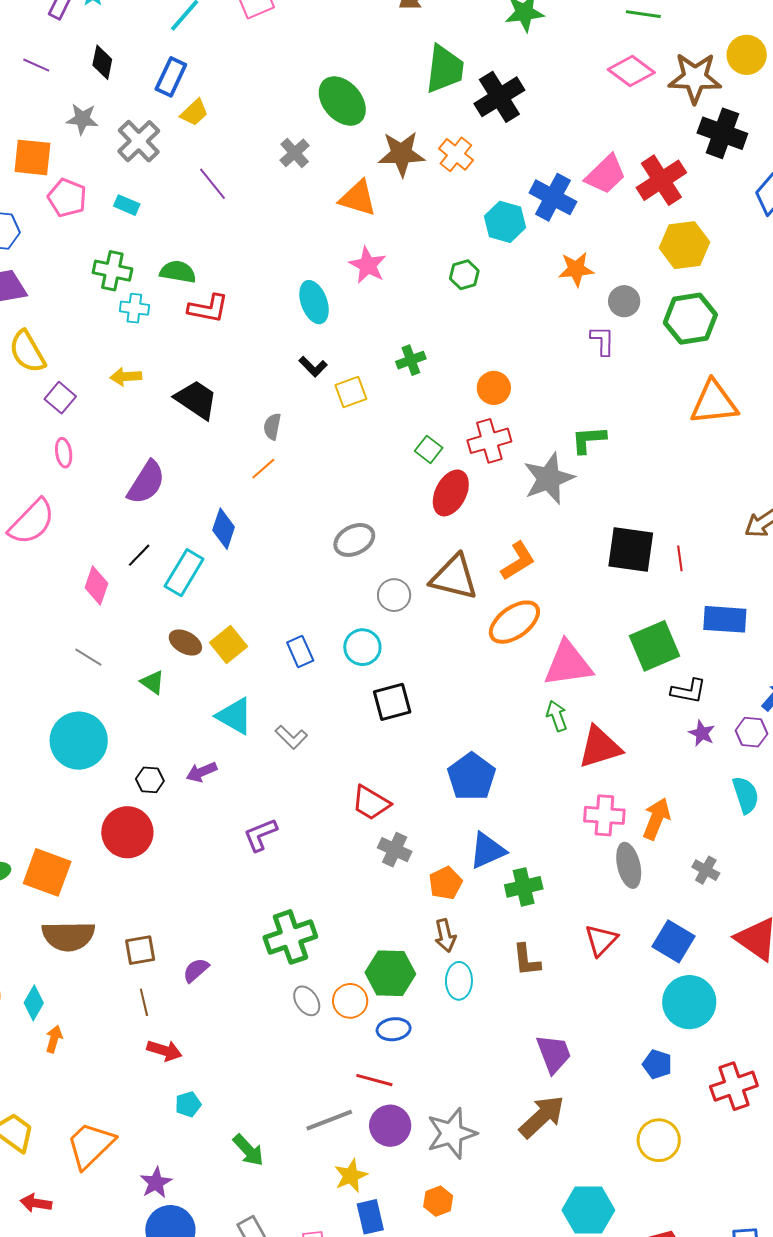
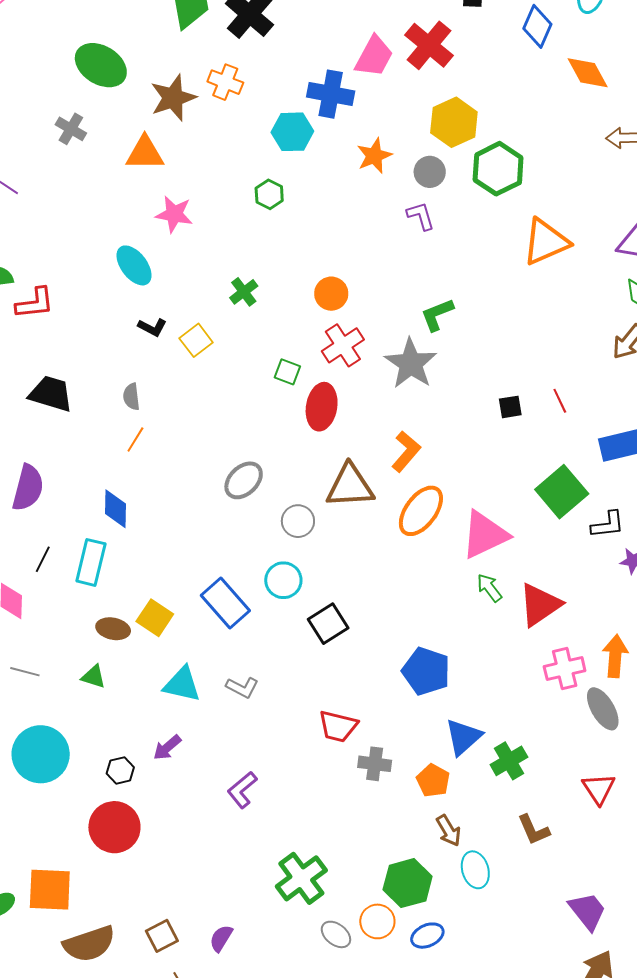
yellow hexagon: (685, 245) -> (454, 122), moved
black square: (631, 550) -> (510, 407), size x0.5
blue rectangle: (300, 652) -> (225, 603), size x1.6

